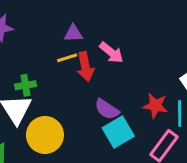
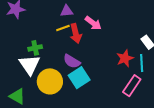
red star: (155, 106) -> (125, 58), turned -30
purple semicircle: (107, 109) -> (72, 61), moved
cyan square: (118, 132) -> (79, 78), moved

